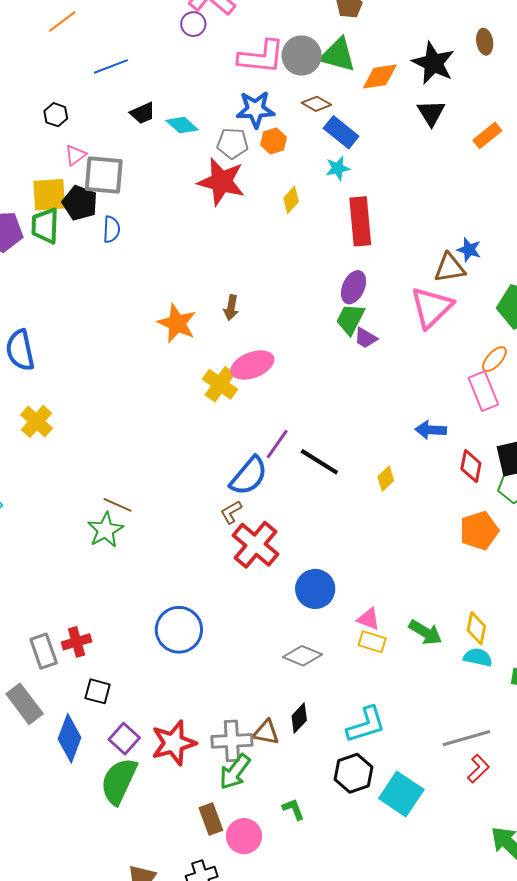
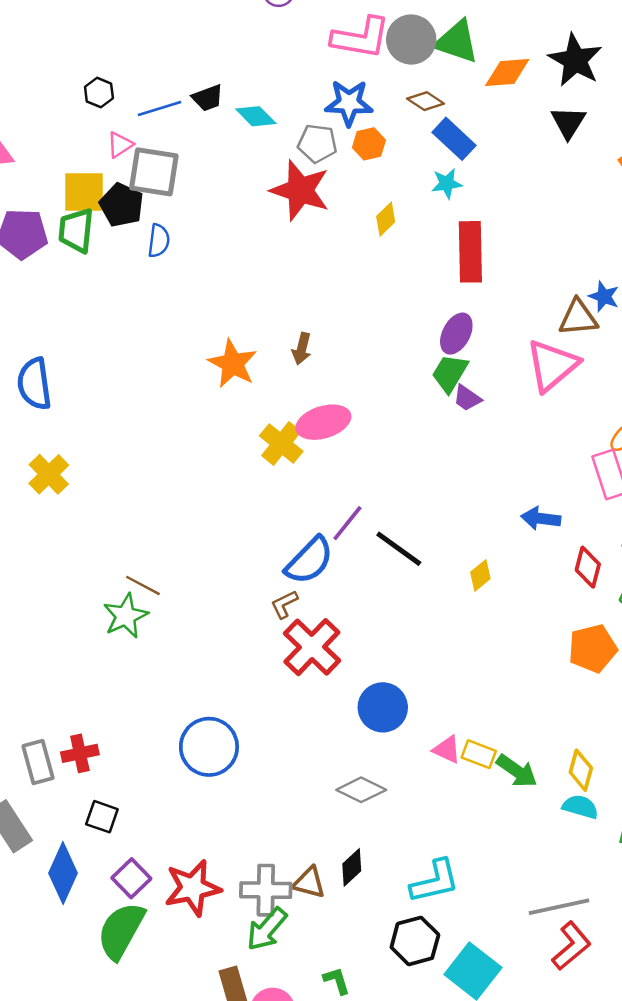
blue line: (111, 66) -> (160, 108), moved
yellow rectangle: (372, 642) -> (479, 754), moved
red L-shape: (478, 769) -> (571, 946), size x1.4

